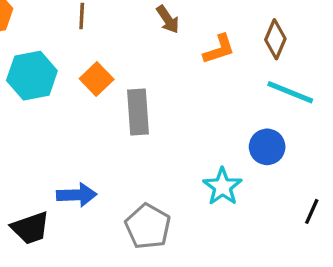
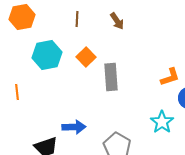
brown arrow: (168, 19) -> (117, 21), moved
orange L-shape: (219, 49) -> (170, 77), moved

